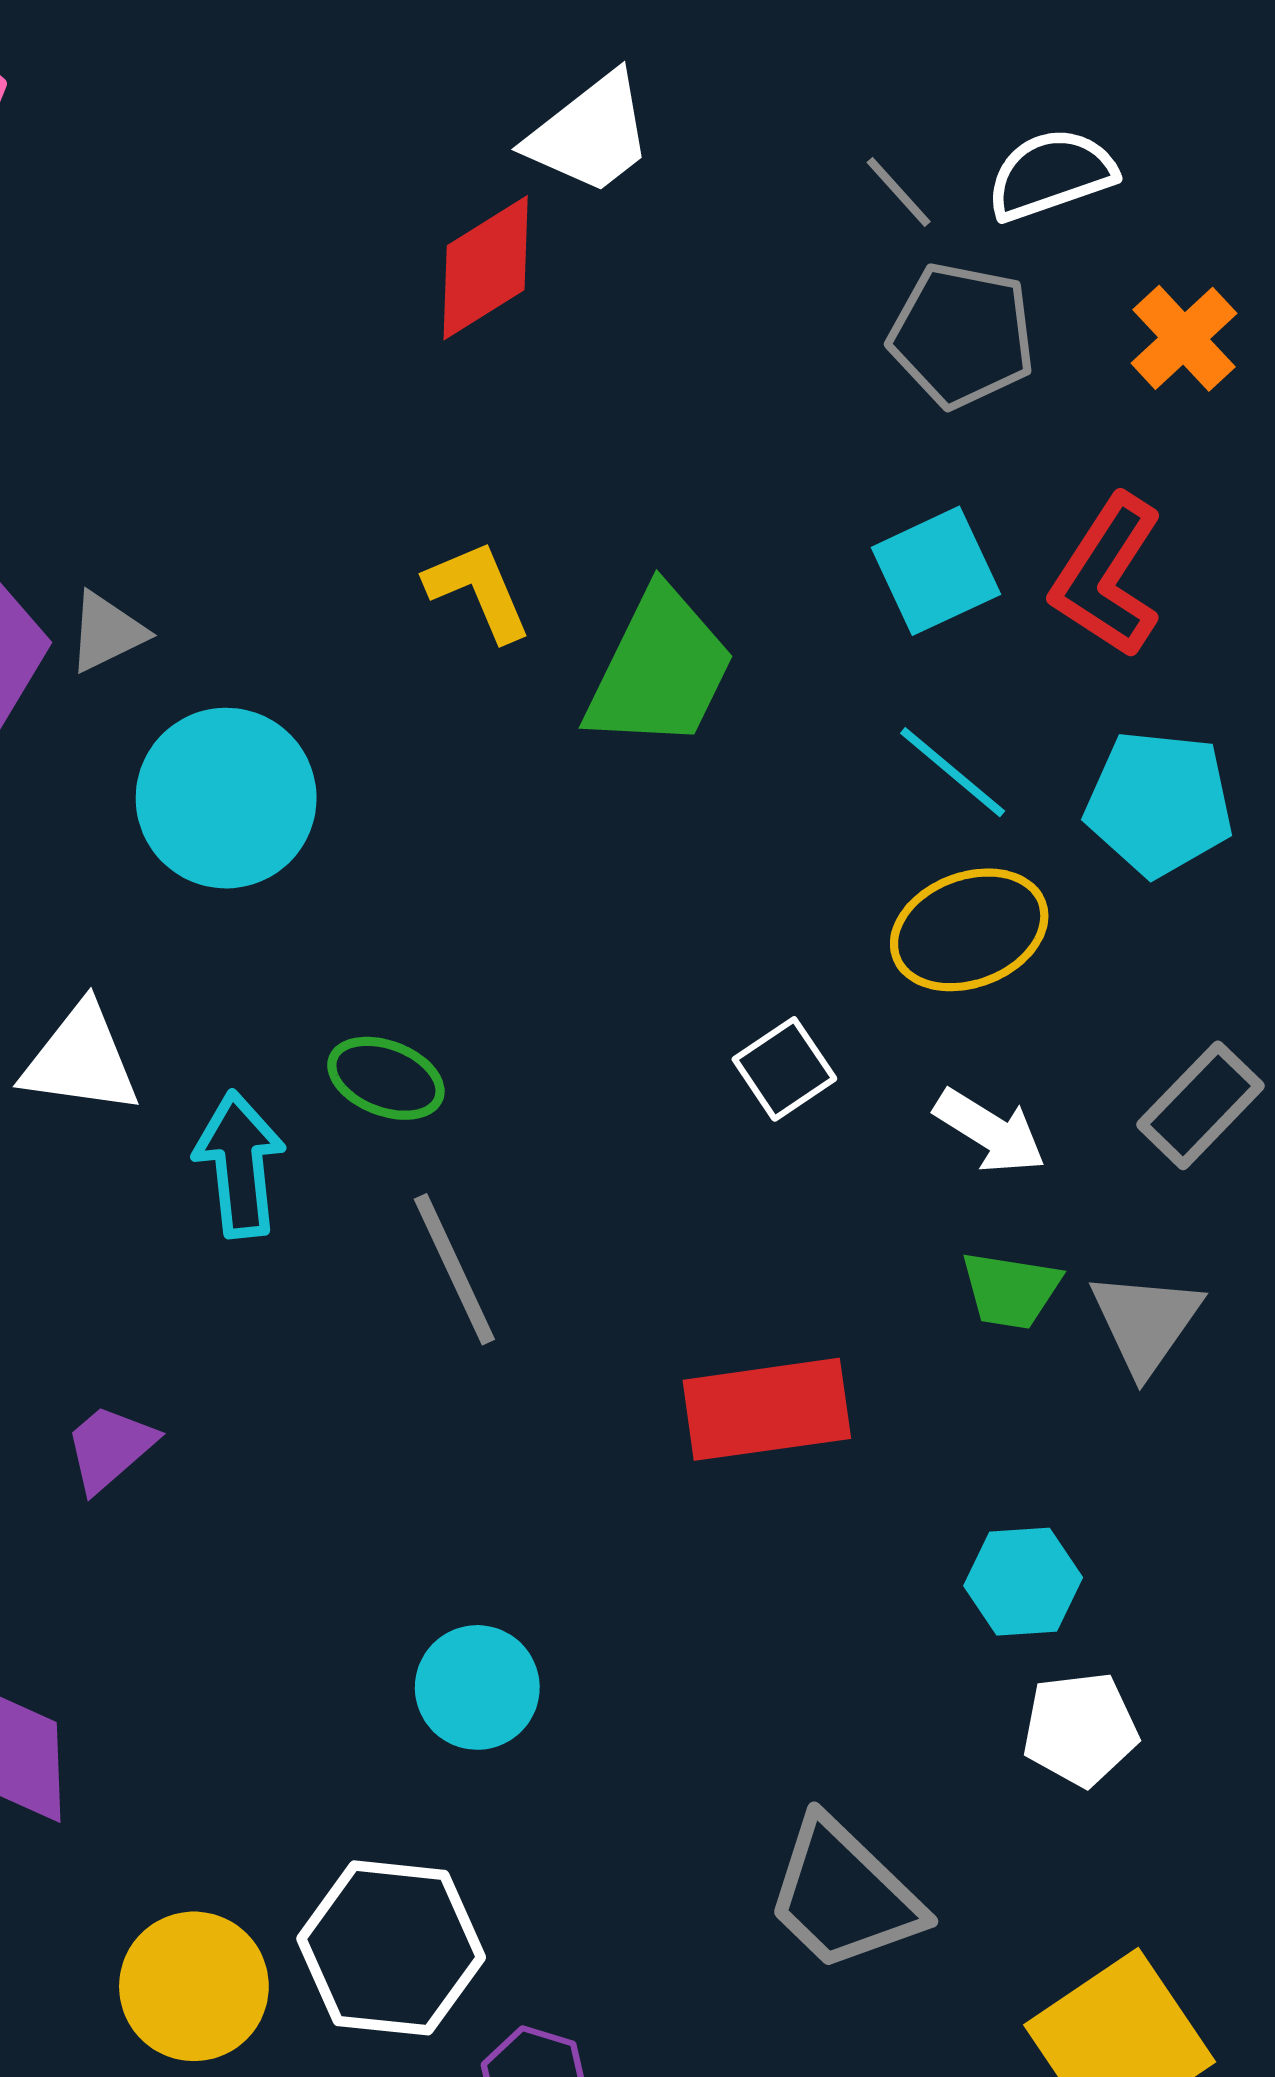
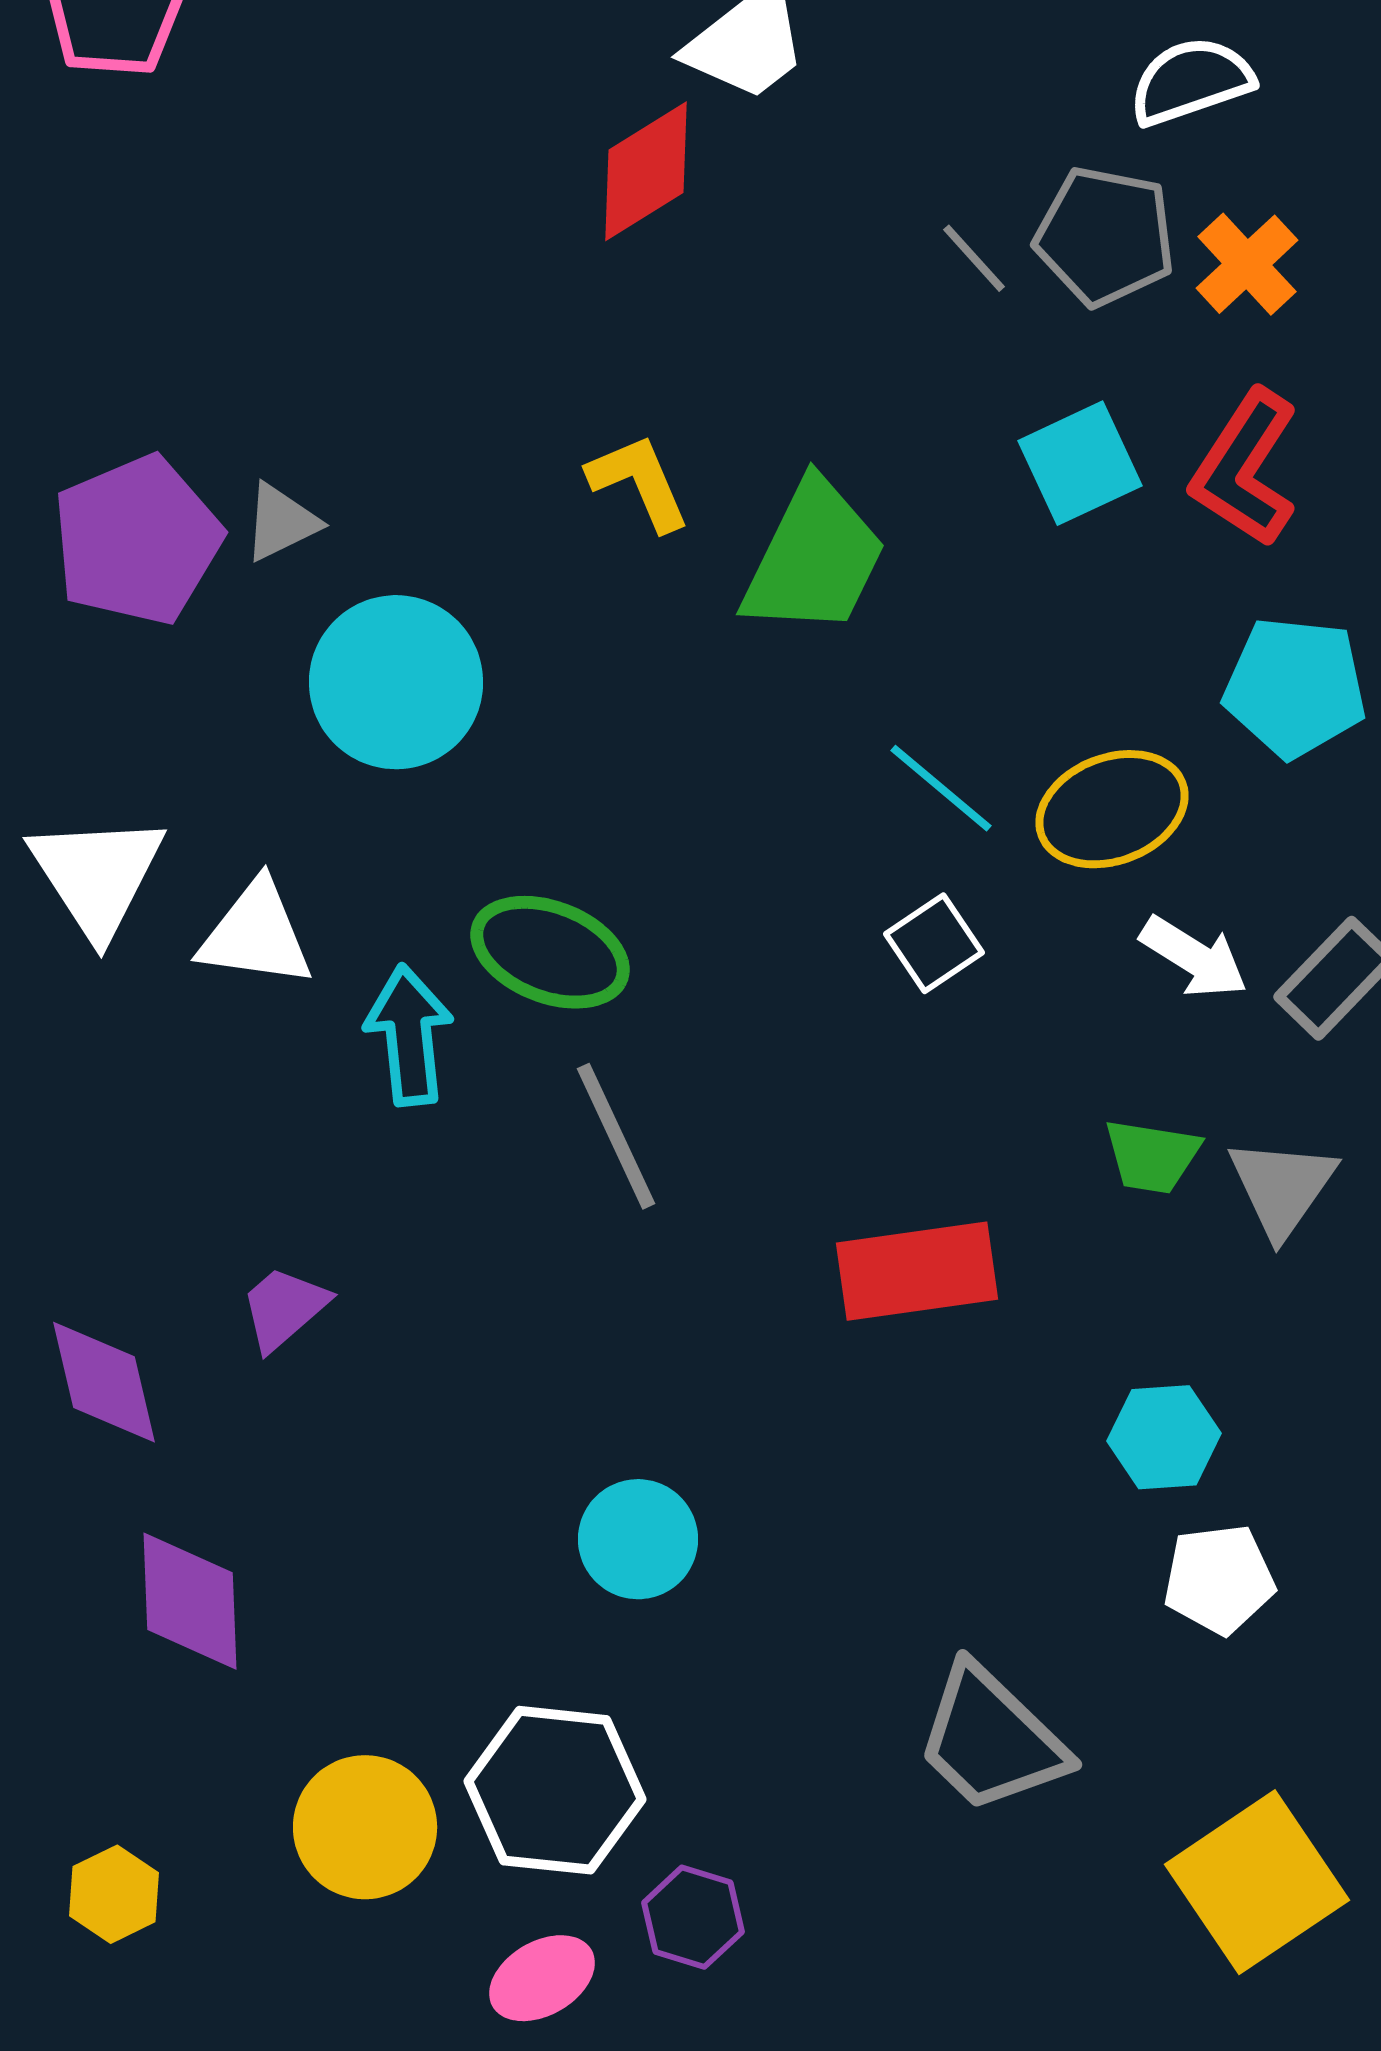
gray line: (899, 192) -> (974, 258), moved
orange cross: (1184, 338) -> (1247, 264), moved
cyan line: (953, 772) -> (941, 788), moved
green ellipse: (386, 1078) -> (550, 952), size x1.4
white arrow: (990, 1131) -> (1194, 957), moved

